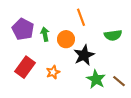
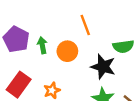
black star: (84, 55) -> (103, 67), moved, turned -30

